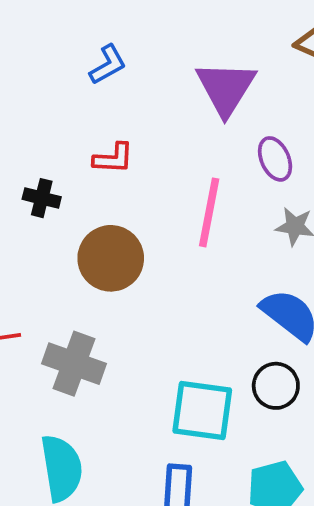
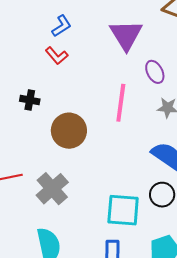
red L-shape: (113, 158) -> (57, 56), moved, turned 50
gray cross: (74, 364) -> (52, 189), turned 32

